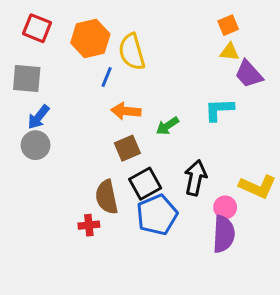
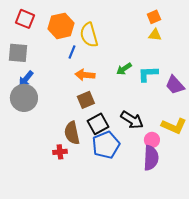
purple trapezoid: (249, 74) -> (175, 85), moved
green arrow: (167, 126) -> (124, 69), moved
gray circle: (36, 145) -> (24, 98), size x1.4
black arrow: (195, 178) -> (132, 120), turned 110

